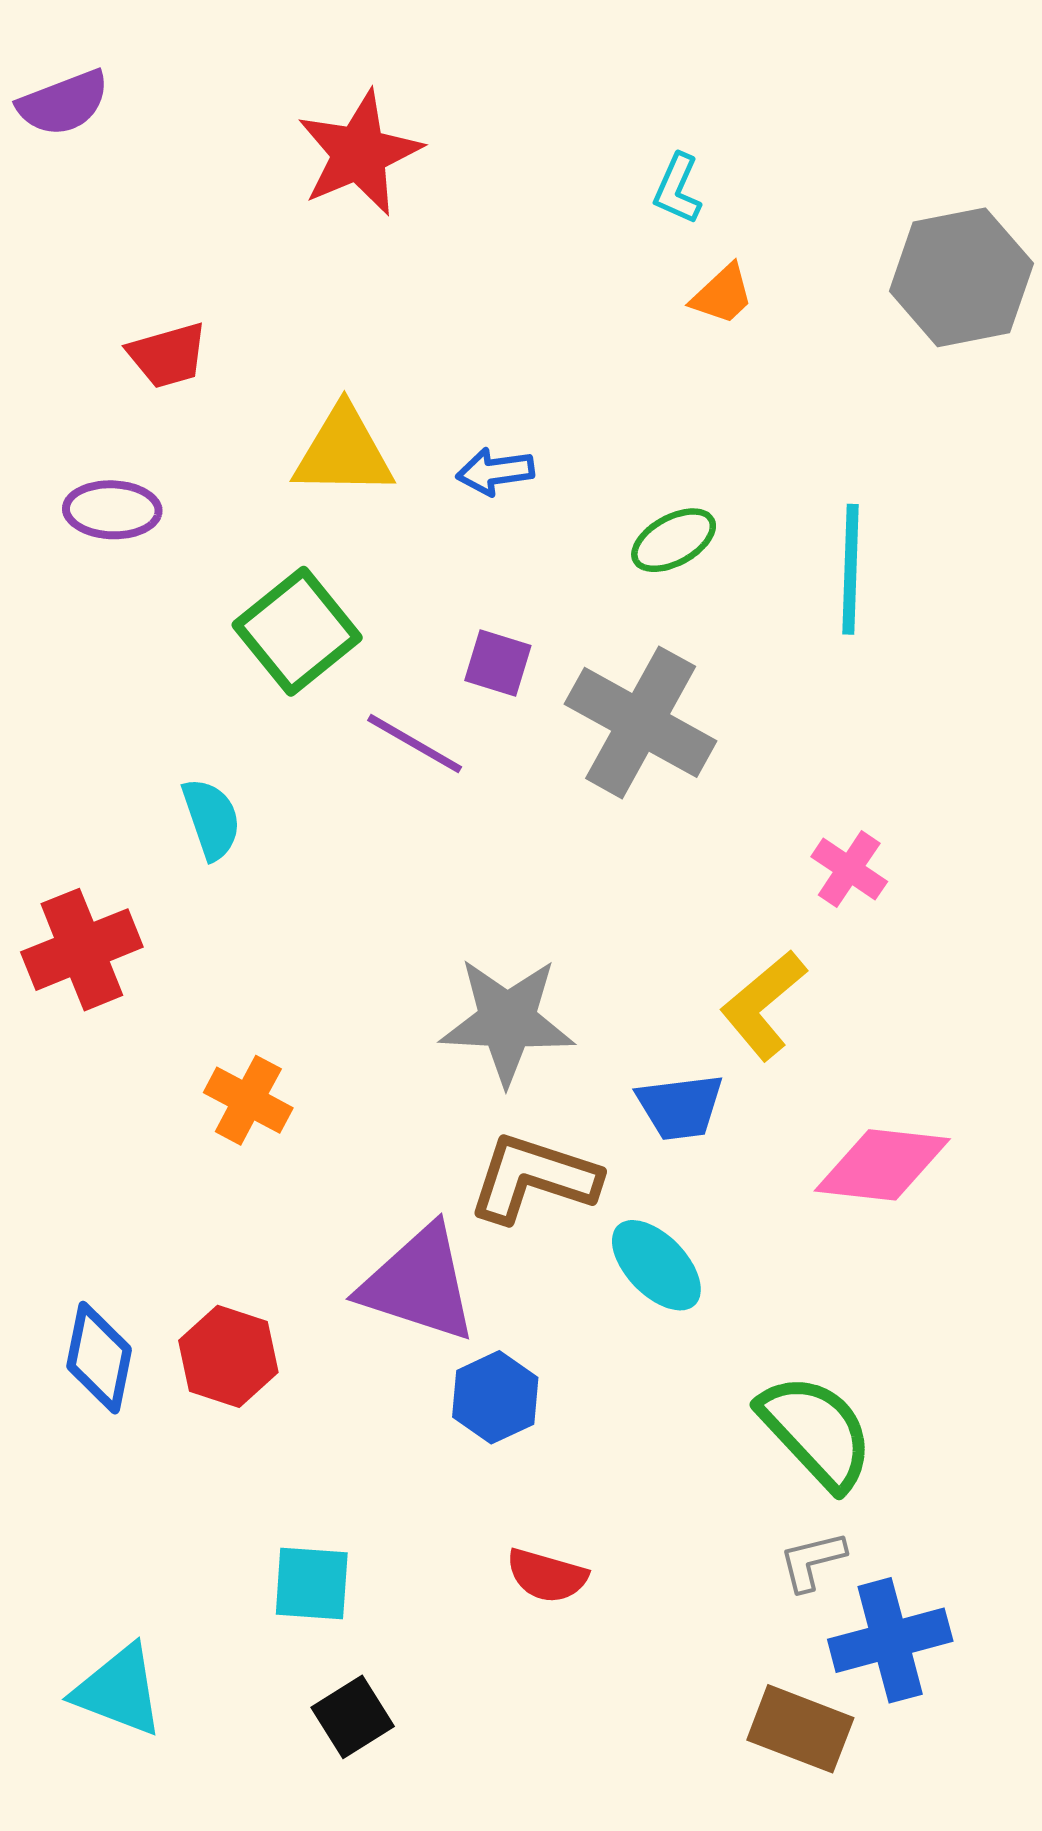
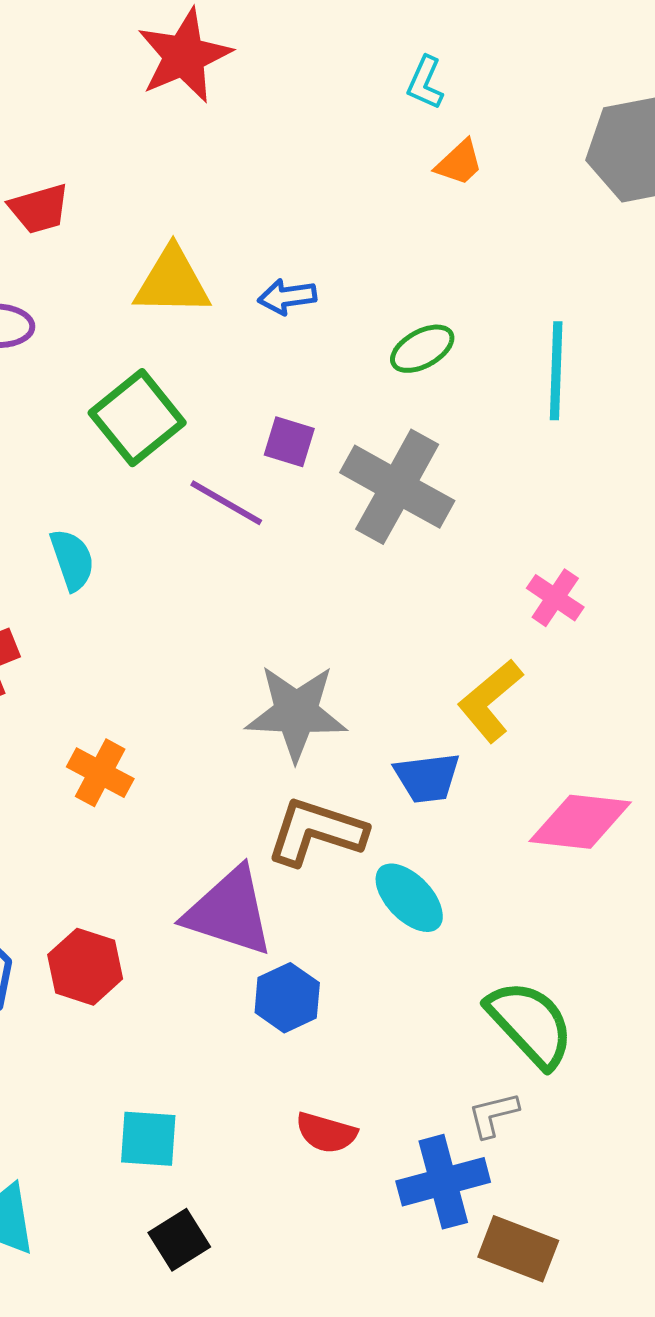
gray L-shape: (812, 1561) -> (493, 1115), moved
blue cross: (890, 1640) -> (443, 1182), moved

